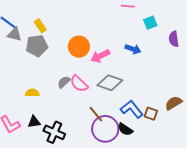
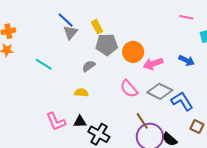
gray triangle: (15, 34) -> (70, 32), turned 49
gray pentagon: (37, 46) -> (107, 45), moved
gray semicircle: (64, 82) -> (89, 66), moved
blue L-shape: (132, 109) -> (182, 101), moved

